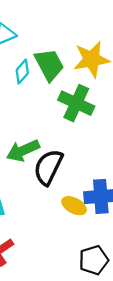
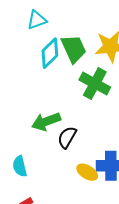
cyan diamond: (22, 72) -> (50, 53), size x1.4
black semicircle: (48, 167) -> (67, 137), size x0.7

